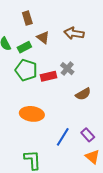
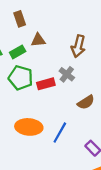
brown arrow: (74, 33) -> (78, 46), moved, turned -84
brown triangle: (43, 37) -> (38, 40), turned -40
blue line: (63, 137) -> (60, 133), moved

